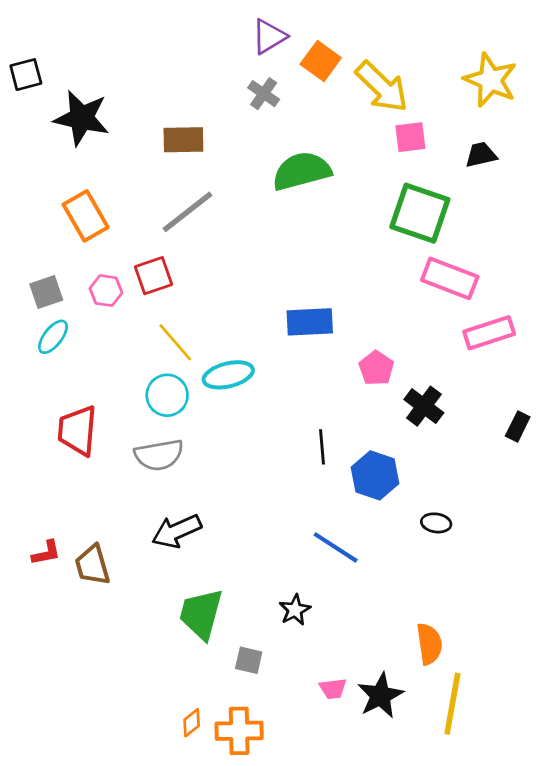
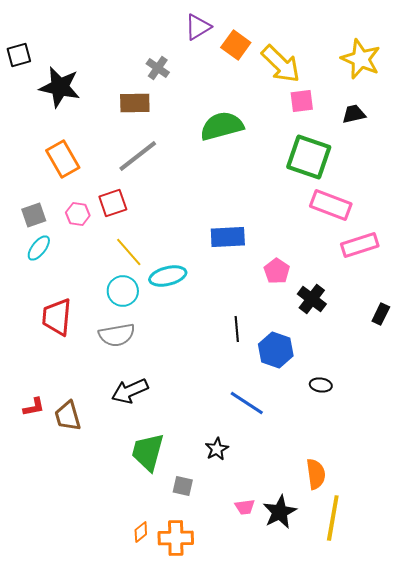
gray cross: (264, 94) -> (158, 68), moved

